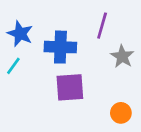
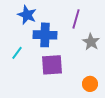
blue star: (20, 34) -> (27, 15), moved
cyan line: (13, 66) -> (17, 53), moved

